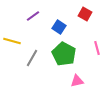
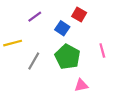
red square: (85, 14) -> (79, 15), moved
yellow line: (12, 41) -> (13, 43), turned -30

